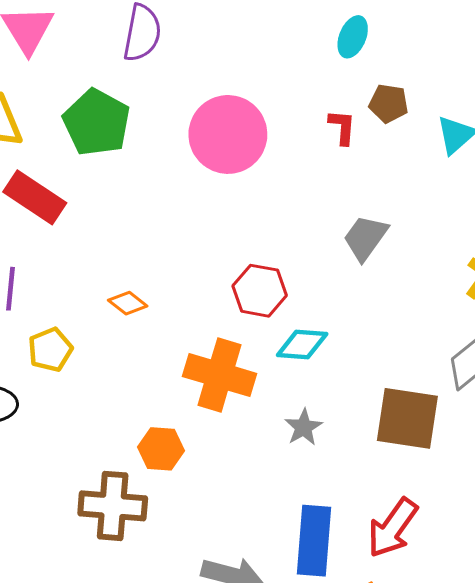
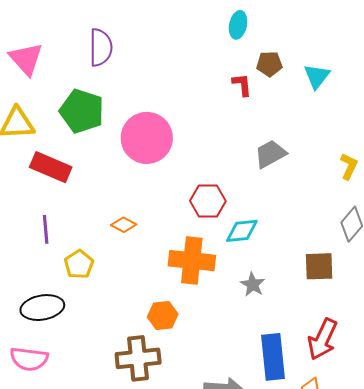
pink circle: (228, 134) -> (147, 138), moved
gray trapezoid: (365, 238) -> (270, 154), turned 36
brown square: (407, 418) -> (319, 266), size x0.7

